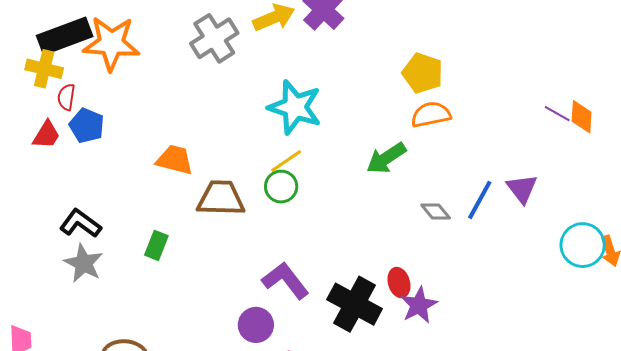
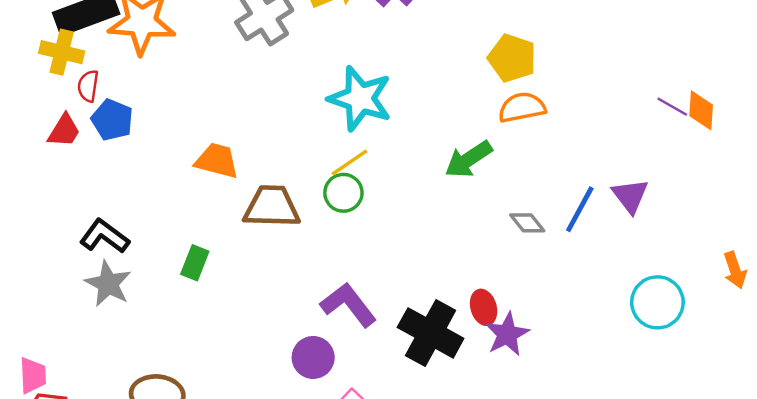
cyan circle: (583, 245) -> (657, 302), moved

